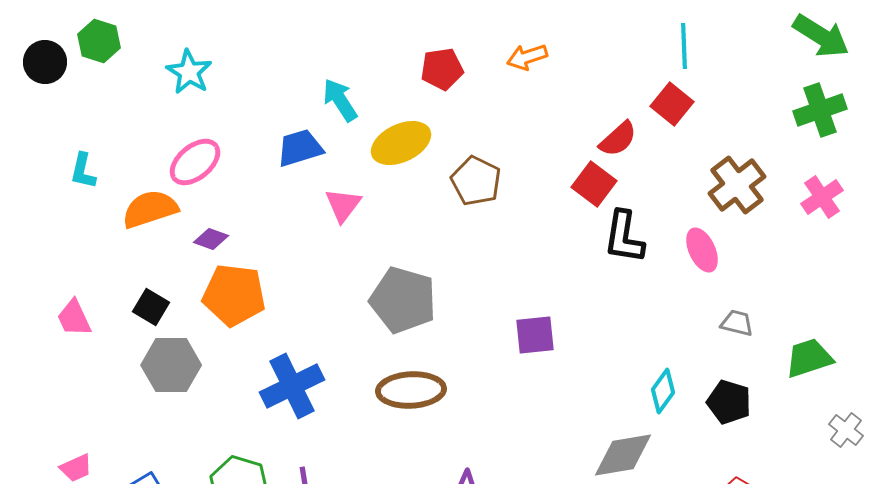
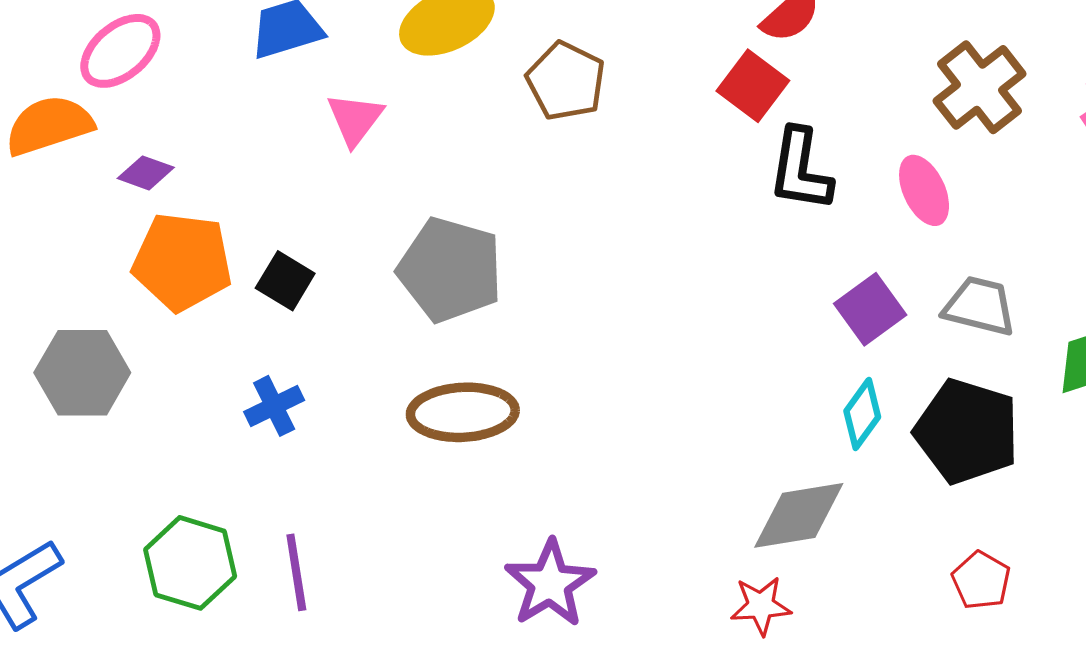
black square: (151, 307) -> (285, 281), moved
gray trapezoid: (737, 323) -> (980, 306), size x1.4
purple square: (535, 335) -> (870, 309), moved, turned -30
blue cross: (292, 386) -> (274, 406), size x0.6
black pentagon: (729, 402) -> (967, 431), size x1.5

